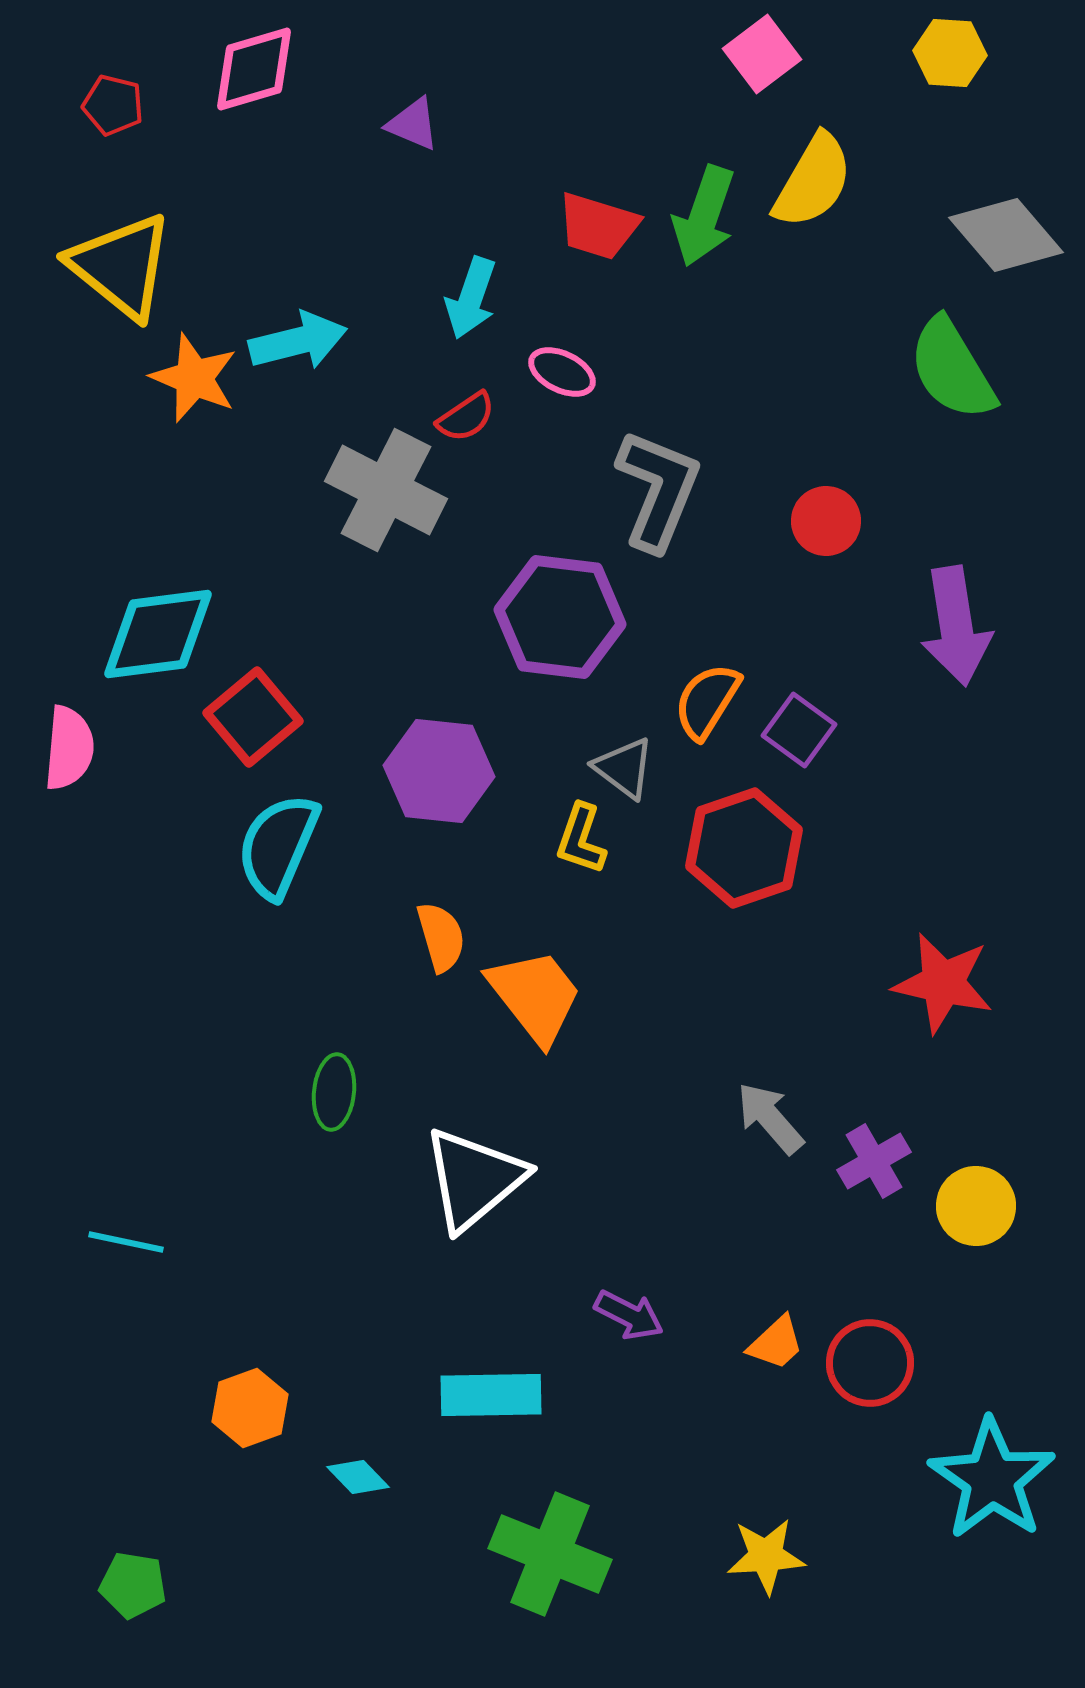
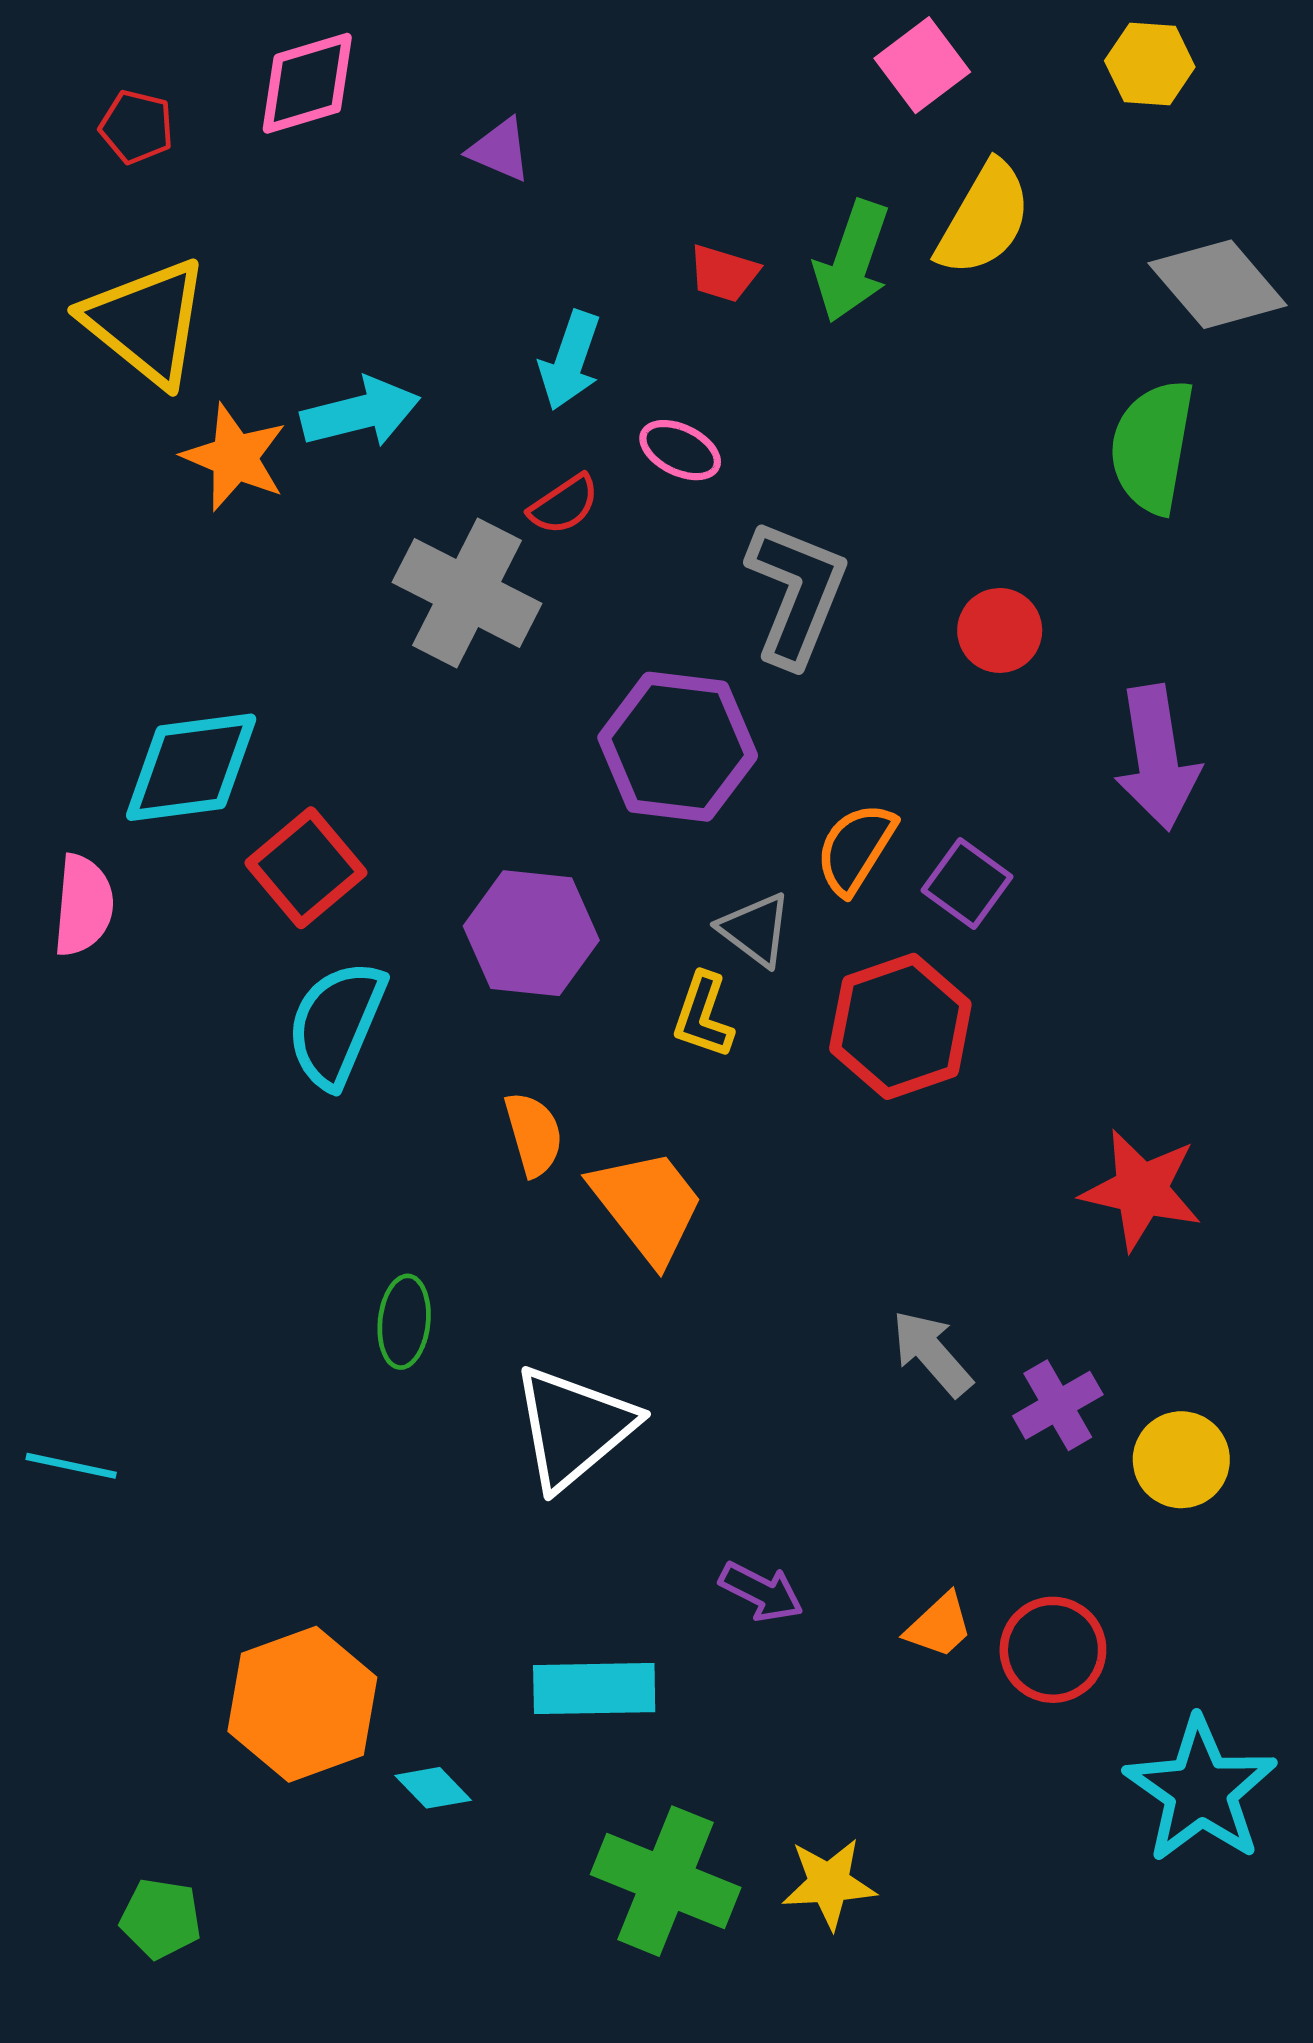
red trapezoid: (598, 226) -> (724, 273), size x0.7
green semicircle: (952, 369) -> (1152, 446), turned 41
cyan line: (126, 1242) -> (71, 1466), moved
orange hexagon: (250, 1408) -> (302, 1704), size x1.6
yellow star: (766, 1556) -> (829, 1883), moved

